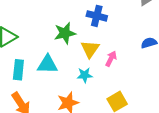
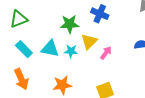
cyan rectangle: (18, 70) -> (24, 49), turned -60
cyan star: (85, 75) -> (71, 51), moved

